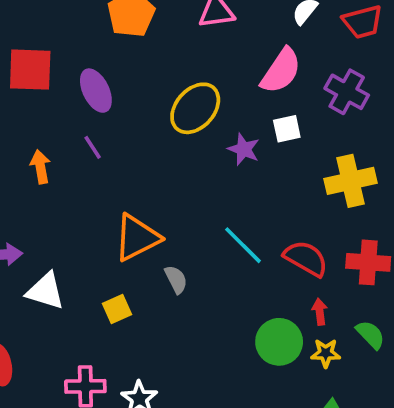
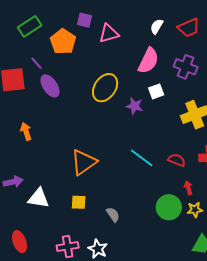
purple line: (93, 147) -> (36, 63), moved
red semicircle: (306, 258) -> (177, 160), size x0.7
gray semicircle: (176, 279) -> (113, 214), moved
yellow square: (117, 309) -> (79, 202), turned 35

